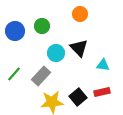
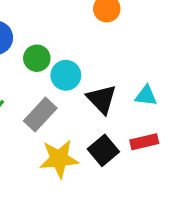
green circle: (42, 26) -> (37, 58), moved
black triangle: (79, 48) -> (102, 99), moved

